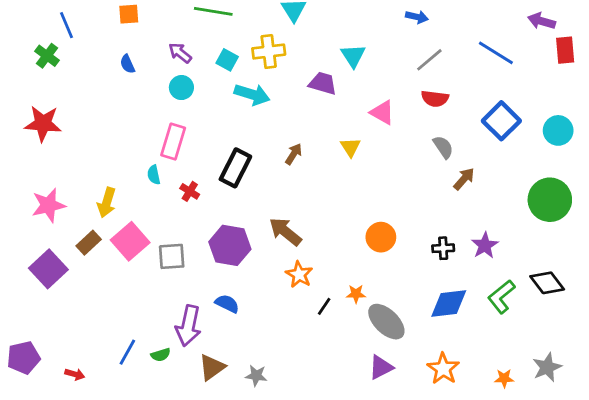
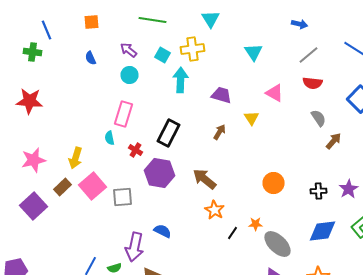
green cross: (47, 56) -> (32, 52), turned -30
purple trapezoid: (323, 83) -> (222, 95), moved
cyan arrow: (252, 94) -> (180, 80), turned -105
brown arrow: (294, 154) -> (220, 132), moved
purple hexagon: (230, 245) -> (160, 173), moved

